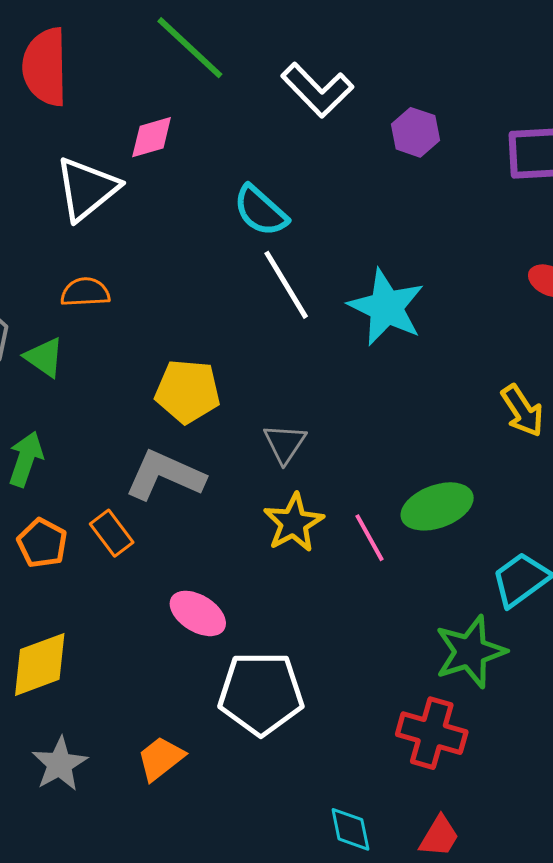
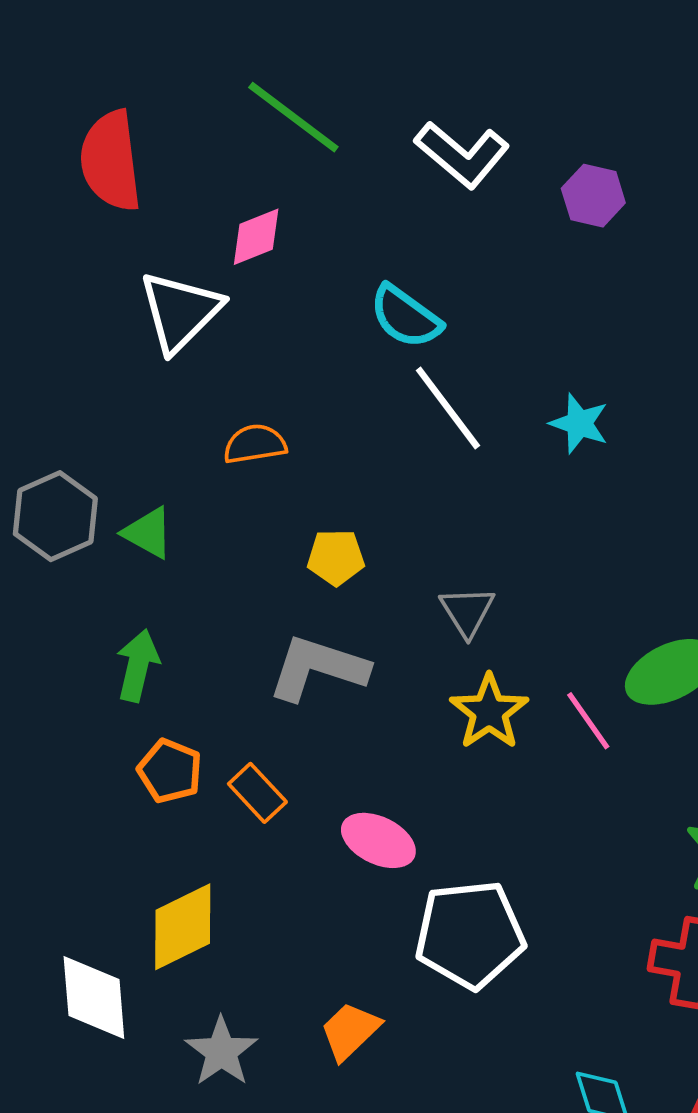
orange semicircle: (85, 292) -> (255, 444), moved
cyan star: (386, 307) -> (579, 423), size x0.6
yellow pentagon: (188, 391) -> (336, 557), size x0.7
orange rectangle: (112, 533) -> (257, 793), moved

